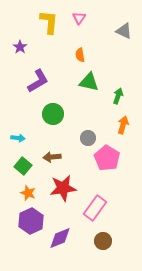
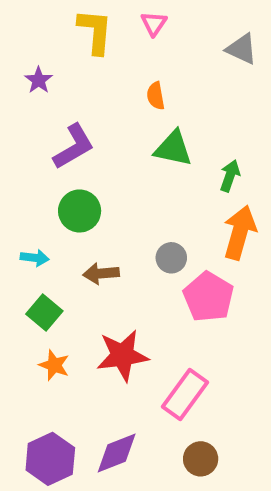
green circle: (53, 114) -> (80, 211), moved
orange arrow: (123, 125) -> (240, 232), size x1.5
brown arrow: (52, 157) -> (101, 273), moved
purple hexagon: (31, 221) -> (50, 459), moved

